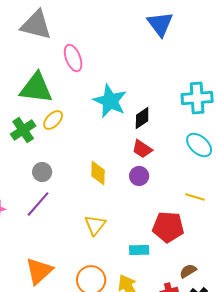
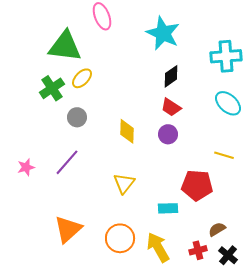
cyan star: (110, 101) -> (163, 33), moved
gray circle: (42, 172) -> (77, 117), moved

